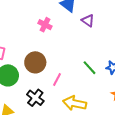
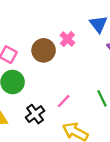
brown circle: (35, 62) -> (44, 50), moved

